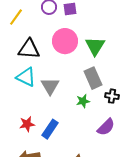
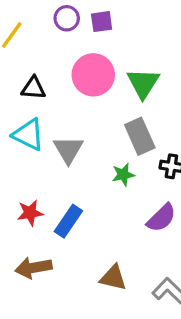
black triangle: (29, 49) -> (33, 88), size x0.7

